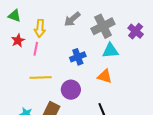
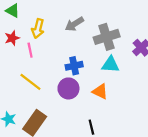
pink line: (36, 49) -> (30, 50), turned -32
yellow line: (41, 77) -> (30, 82), turned 30
purple circle: (71, 90) -> (68, 88), moved

